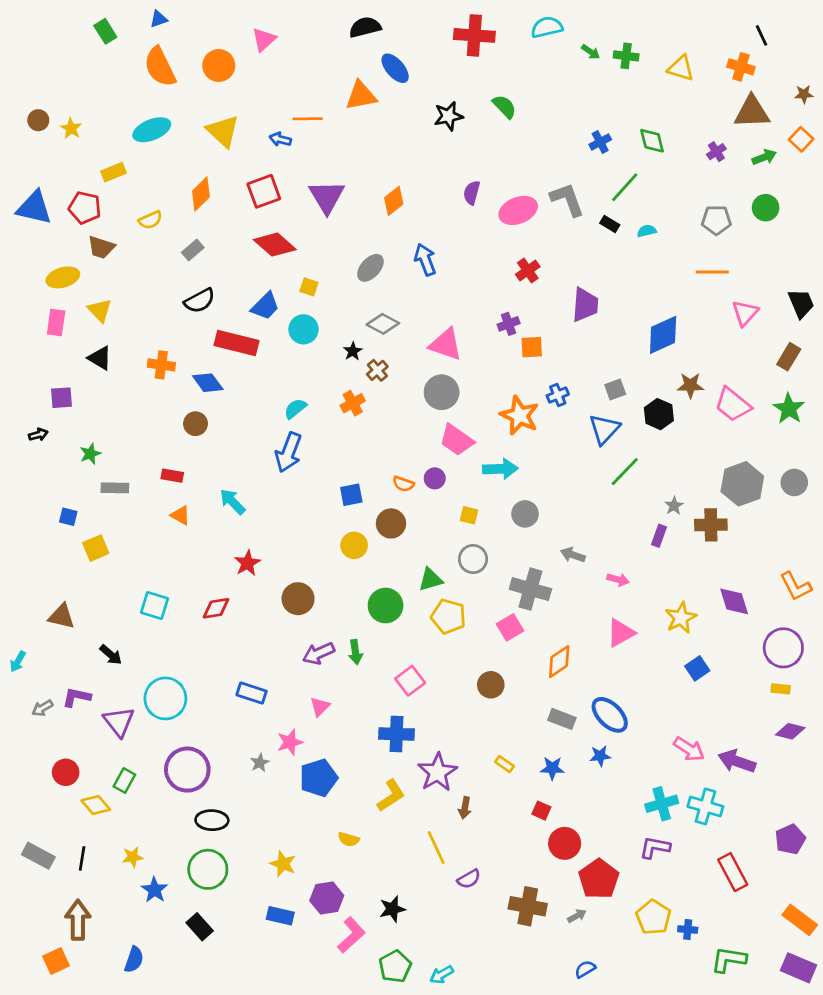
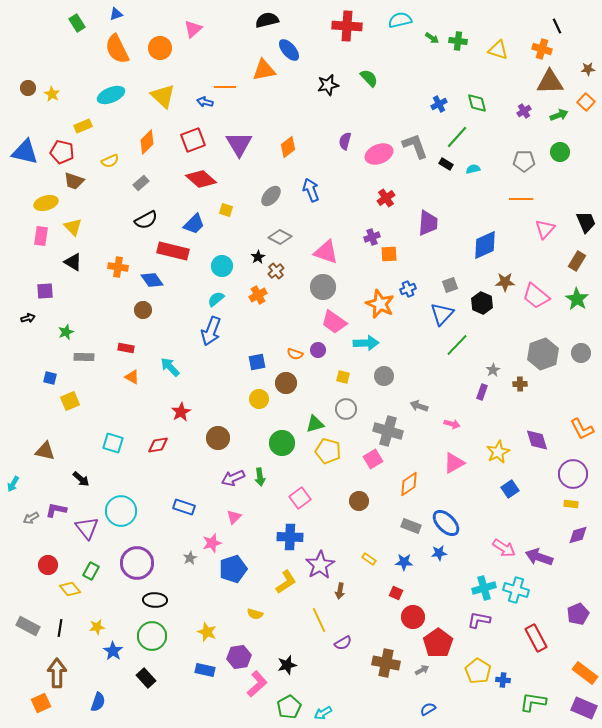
cyan circle: (303, 329) -> (222, 266), moved
brown cross: (711, 525) -> (520, 384), size x0.6
purple diamond: (790, 731) -> (578, 535), turned -30

